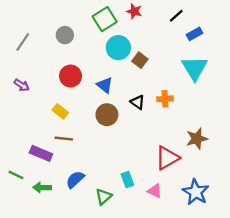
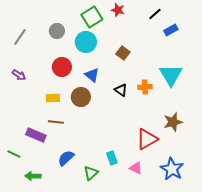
cyan circle: (118, 48) -> (86, 42), moved
cyan triangle: (194, 68) -> (171, 75), moved
yellow rectangle: (60, 111) -> (53, 98), turned -40
brown circle: (107, 115) -> (81, 97), moved
green arrow: (42, 187) -> (33, 176), moved

